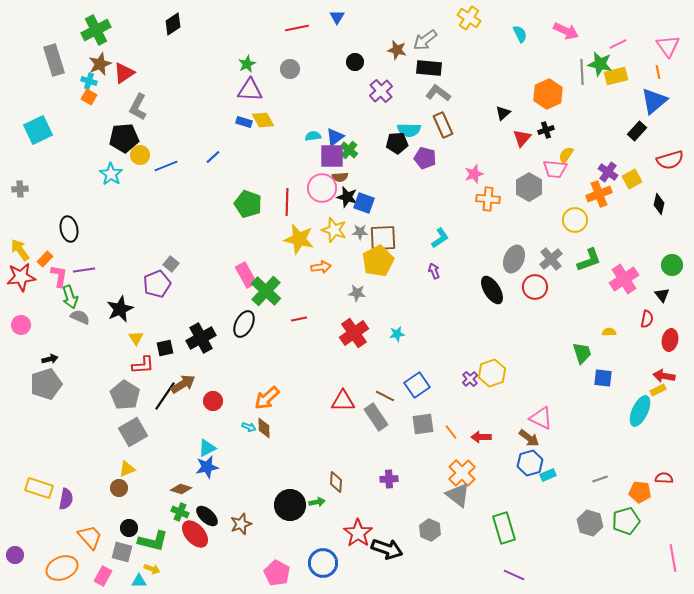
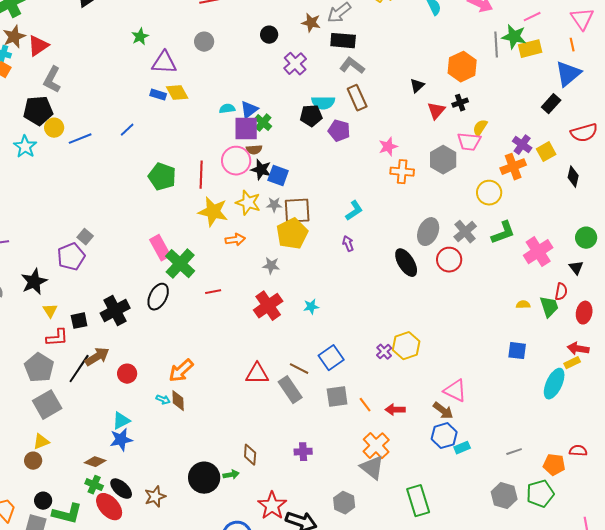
green star: (247, 64) -> (140, 37), moved
green trapezoid: (582, 353) -> (549, 307), moved

